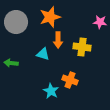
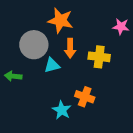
orange star: (50, 17) -> (60, 21), turned 30
gray circle: (16, 22) -> (34, 45), moved
cyan triangle: (43, 54) -> (52, 65), turned -32

